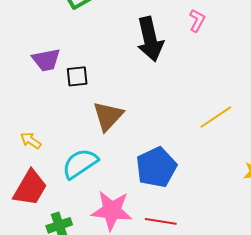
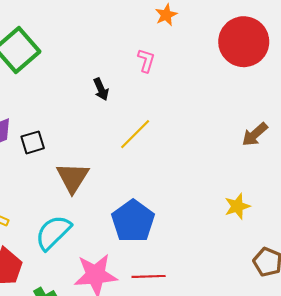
black arrow: (150, 39) -> (101, 89), size x0.5
yellow line: (216, 117) -> (135, 134), moved

